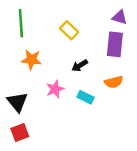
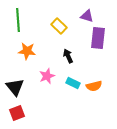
purple triangle: (120, 17) -> (87, 16), moved
black arrow: (80, 66) -> (68, 56), turned 96
orange semicircle: (114, 82) -> (94, 86), moved

